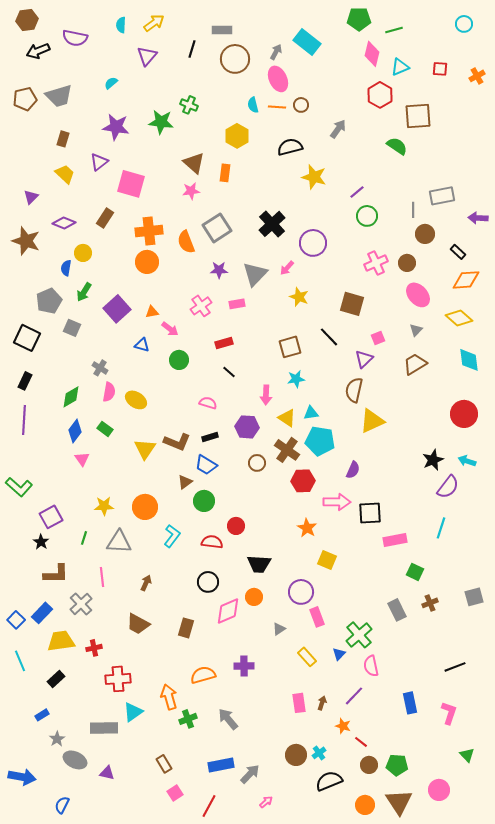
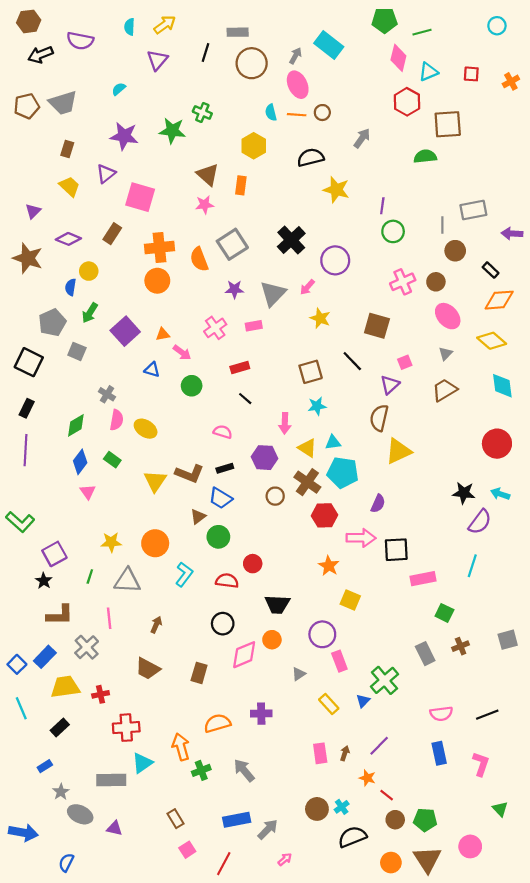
green semicircle: (397, 146) -> (425, 156), turned -40
purple line: (357, 192) -> (382, 206), turned -42
black star: (433, 460) -> (464, 493), turned 30
pink semicircle: (371, 666) -> (441, 714), moved, turned -85

